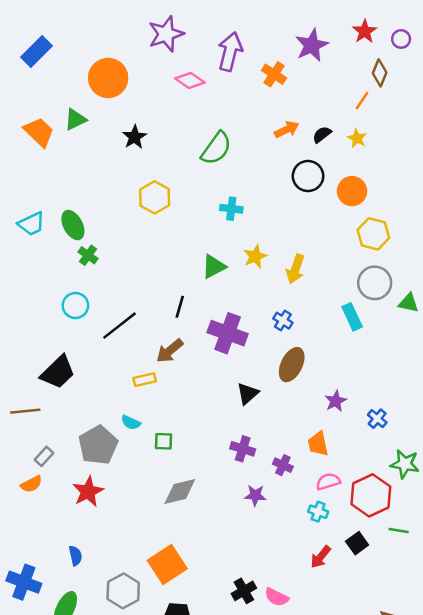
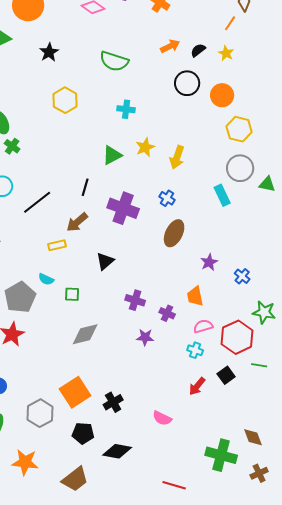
green semicircle: (216, 148) -> (114, 61), turned 72
black triangle: (248, 394) -> (105, 261), moved
black cross: (244, 591) -> (113, 402), moved

